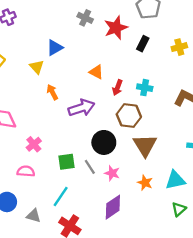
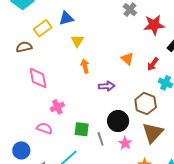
blue triangle: (55, 48) -> (66, 18), moved
red arrow: (117, 88) -> (153, 64), moved
purple arrow: (81, 108) -> (107, 86), size x0.7
pink star: (112, 173) -> (125, 143), moved

